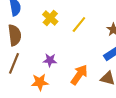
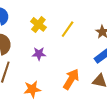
purple star: (50, 60) -> (39, 54), moved

